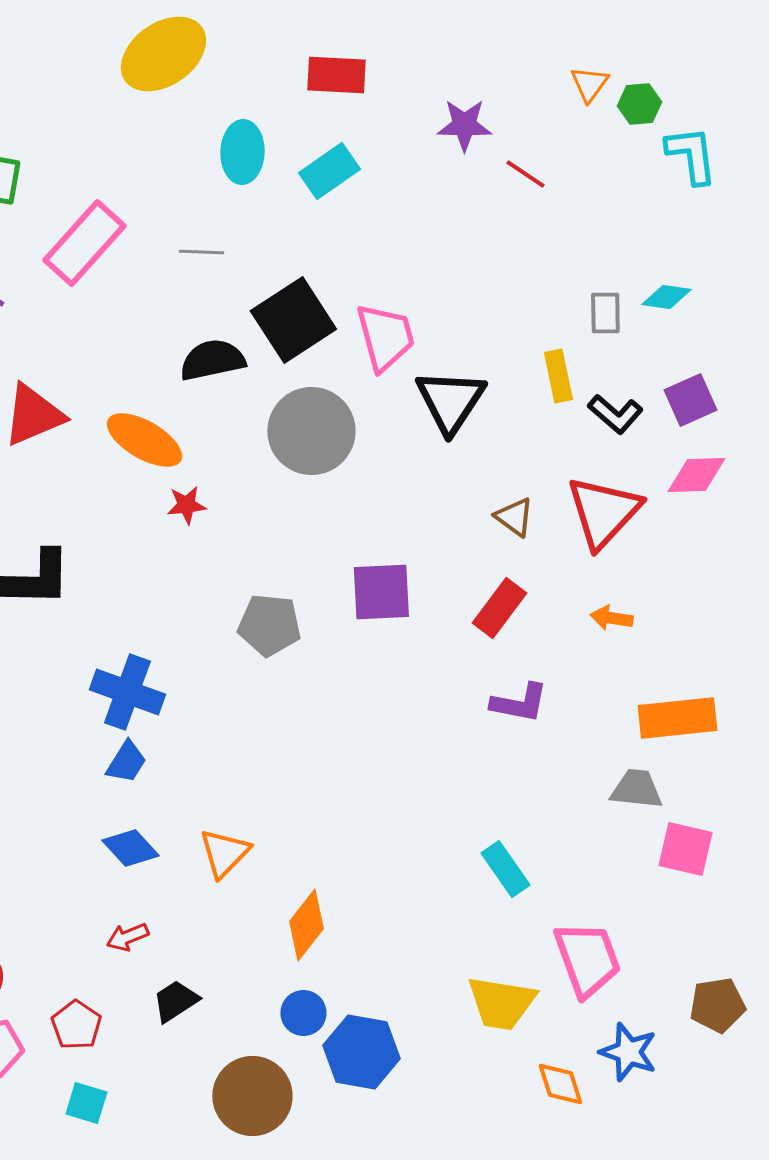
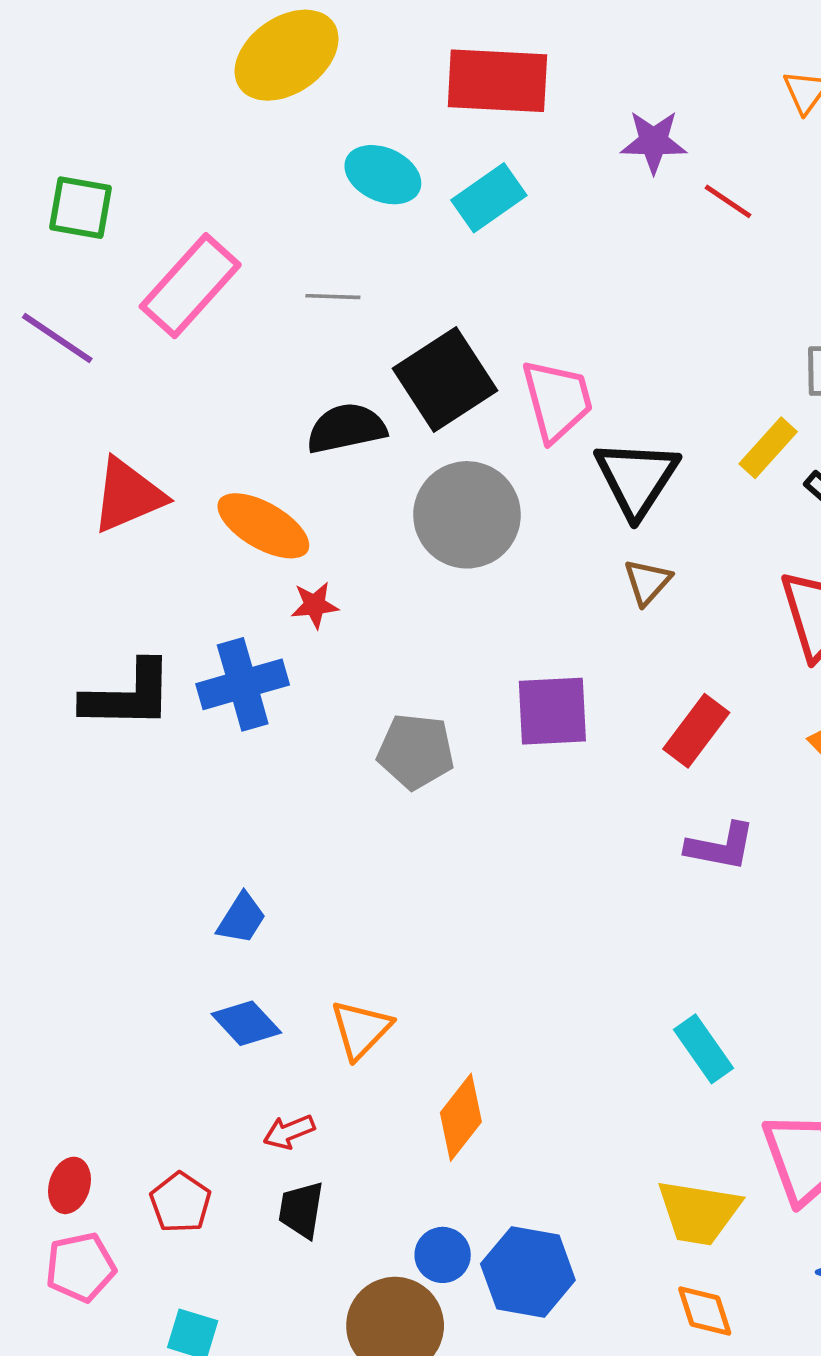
red rectangle: (336, 75) -> (497, 81), size x1.4
cyan ellipse: (242, 152) -> (383, 175), turned -68
yellow rectangle: (558, 376) -> (768, 448), turned 54
brown triangle: (514, 517) -> (647, 582), moved, turned 36
blue cross: (127, 692) -> (243, 684), moved, turned -36
red arrow: (127, 937) -> (289, 1132), moved
black trapezoid: (175, 1001) -> (301, 1210), turned -48
blue circle: (303, 1013) -> (443, 1255), moved
red pentagon: (76, 1025) -> (180, 1203), moved
orange diamond: (560, 1084) -> (705, 1311), moved

